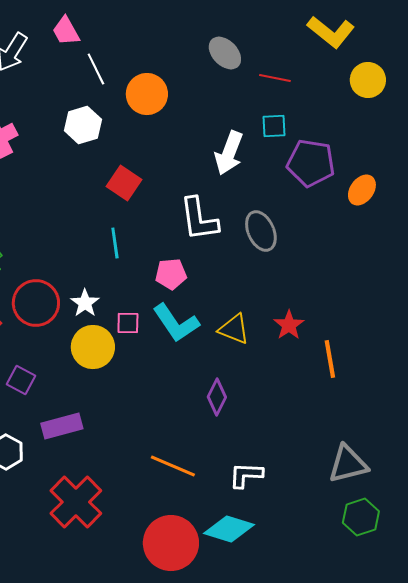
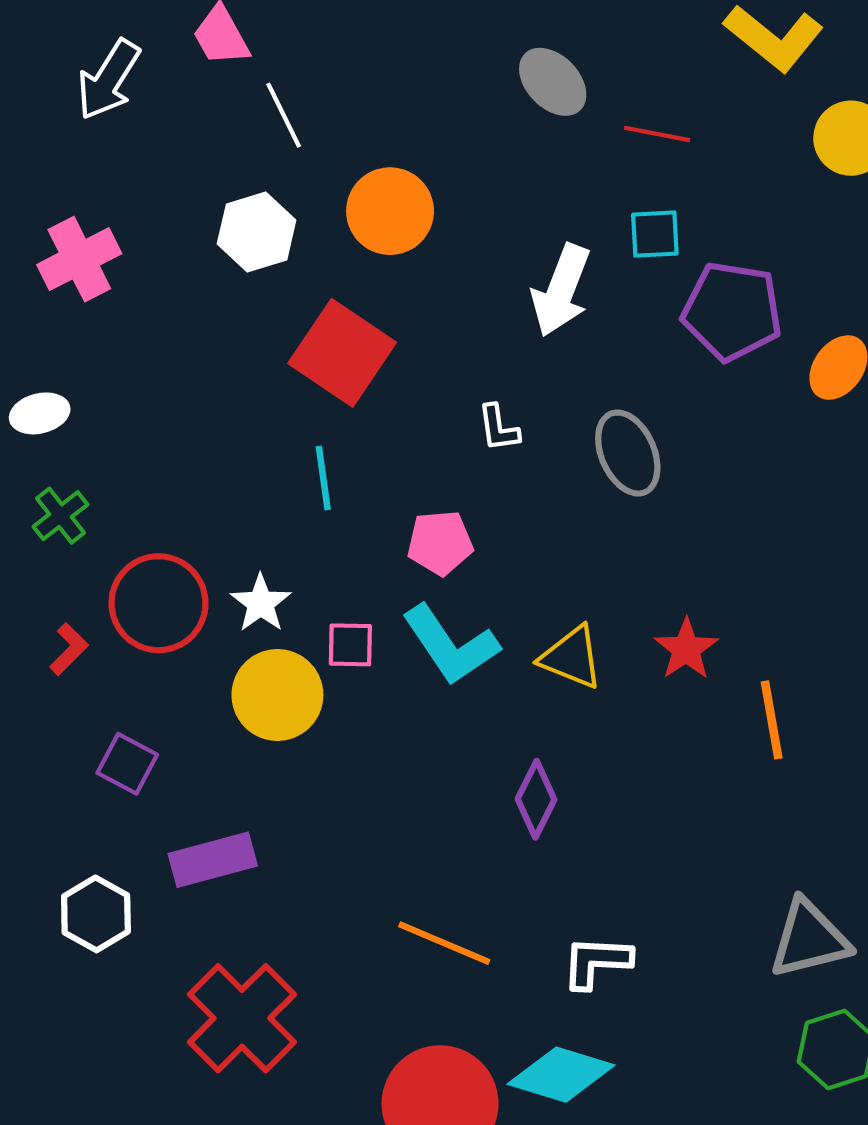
orange circle: (147, 94) -> (390, 211), moved
red square: (124, 183) -> (342, 353), size x1.4
white L-shape: (199, 219) -> (498, 428), size x0.5

